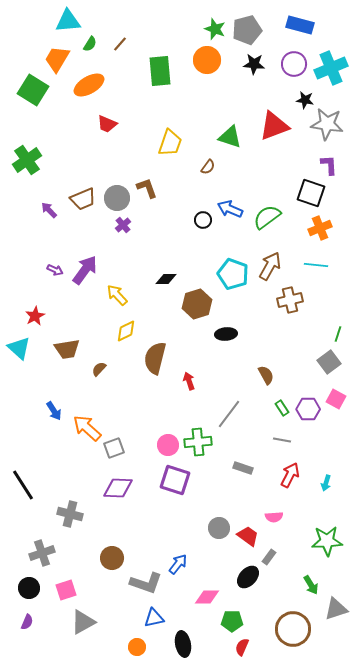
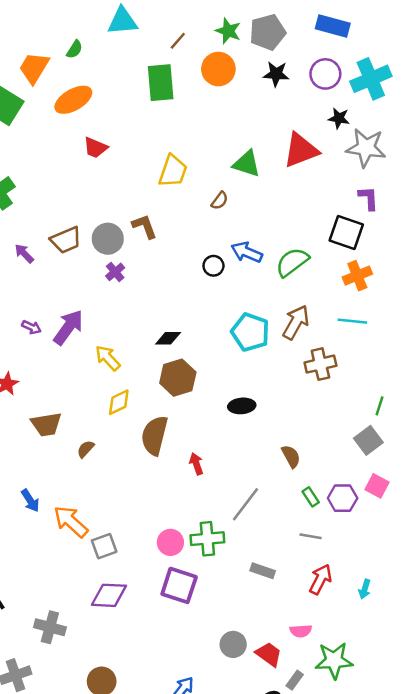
cyan triangle: (68, 21) -> (122, 21), moved
brown line: (120, 44) -> (178, 41), moved
brown hexagon: (197, 304) -> (178, 378), moved
green star: (327, 541) -> (334, 660), moved

